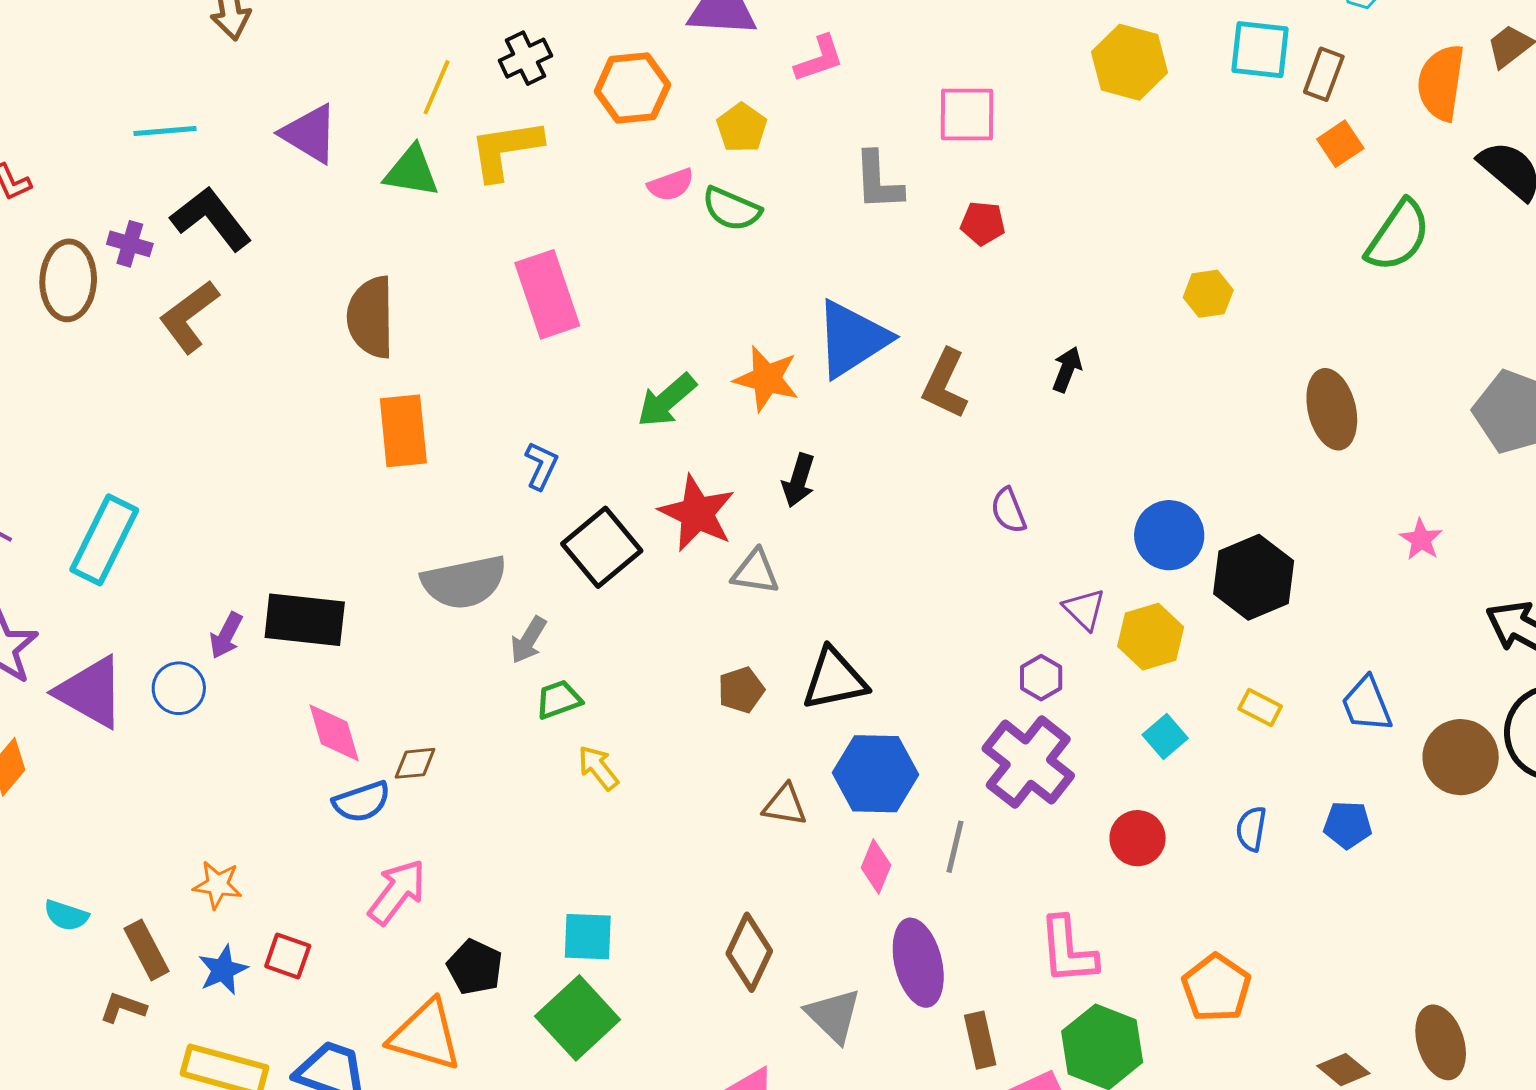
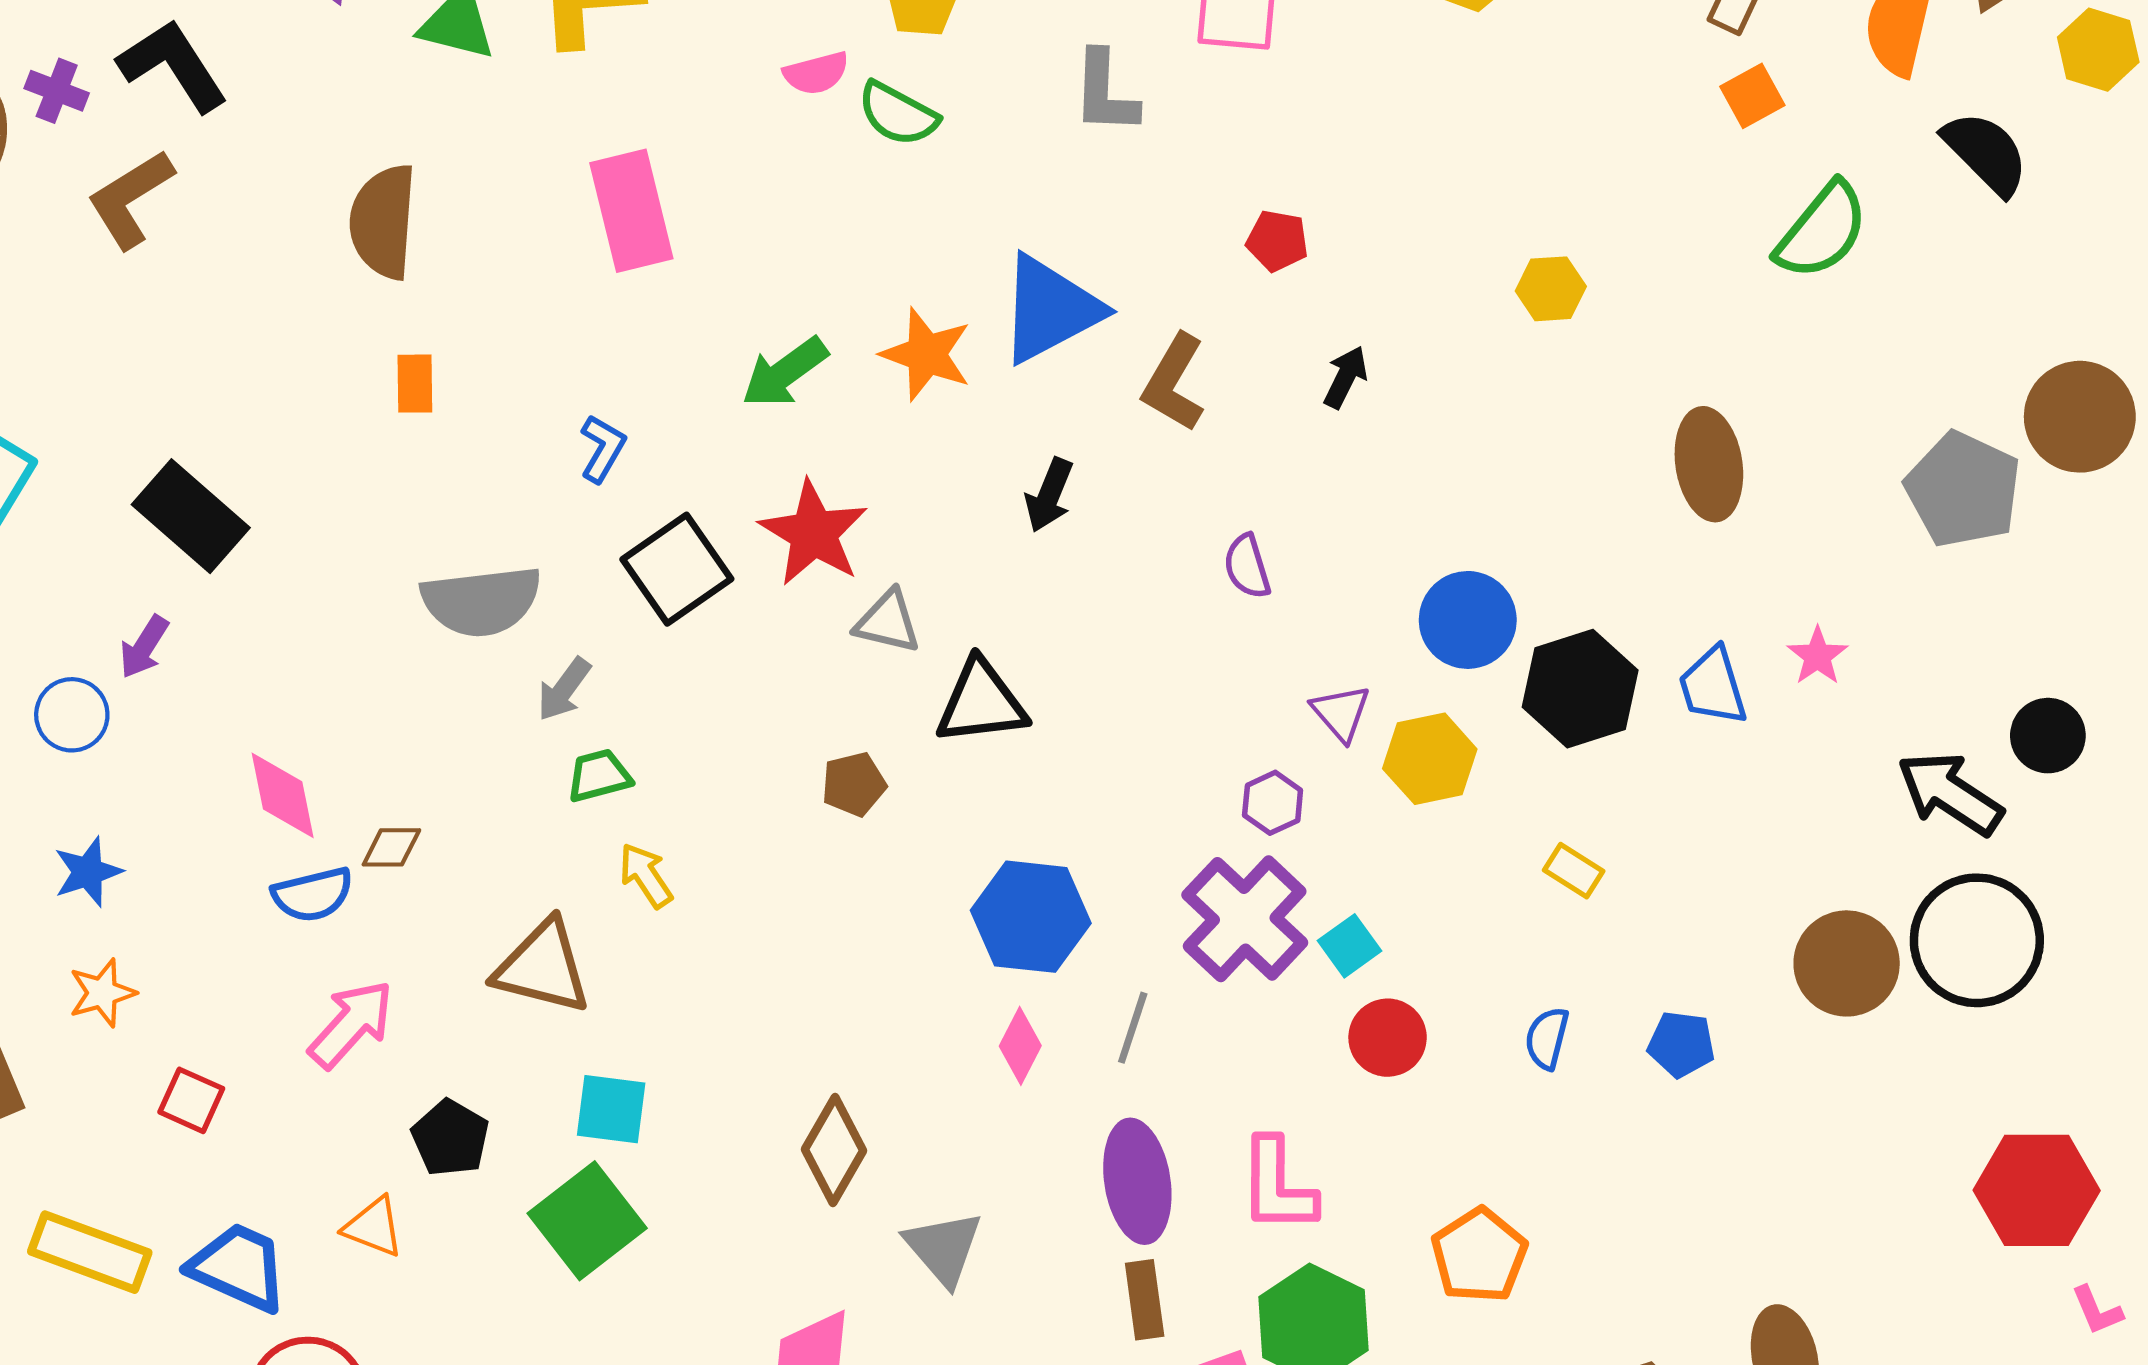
red pentagon: (983, 223) -> (1277, 241), moved
orange rectangle: (403, 431) -> (415, 384), size x0.6
black arrow: (799, 480) -> (1049, 495), moved
black rectangle: (305, 620) -> (191, 516), moved, turned 30
black triangle: (834, 679) -> (981, 702), moved
blue trapezoid: (1367, 704) -> (1713, 686), moved
cyan square: (1165, 737) -> (1349, 946), moved
brown triangle: (785, 805) -> (543, 967), moved, size x1.6
orange star: (217, 885) -> (102, 993), turned -30
purple ellipse: (918, 963) -> (1137, 1181), moved
blue star: (223, 970) -> (88, 872), moved
orange triangle: (426, 1035) -> (374, 1227), size x0.6

